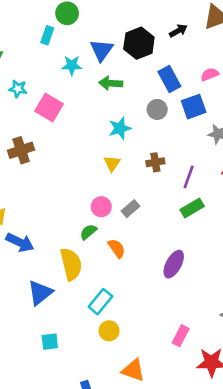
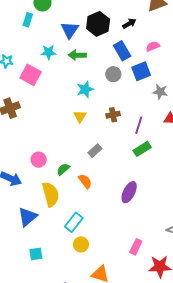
black arrow: (178, 31) -> (129, 23), moved
cyan star: (72, 65) -> (49, 52), moved
pink circle: (101, 207) -> (39, 160), moved

